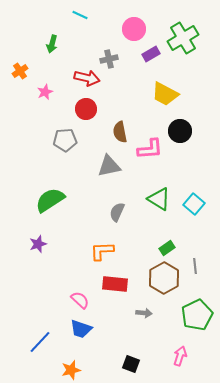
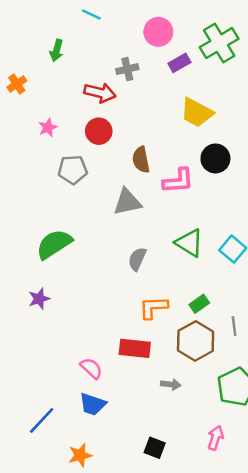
pink star: (45, 92) -> (48, 127), moved
orange L-shape: (102, 251) -> (153, 307), moved

